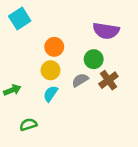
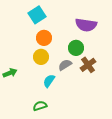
cyan square: (20, 18) -> (37, 15), moved
cyan semicircle: (51, 94) -> (49, 81), moved
green semicircle: (28, 125) -> (40, 106), moved

